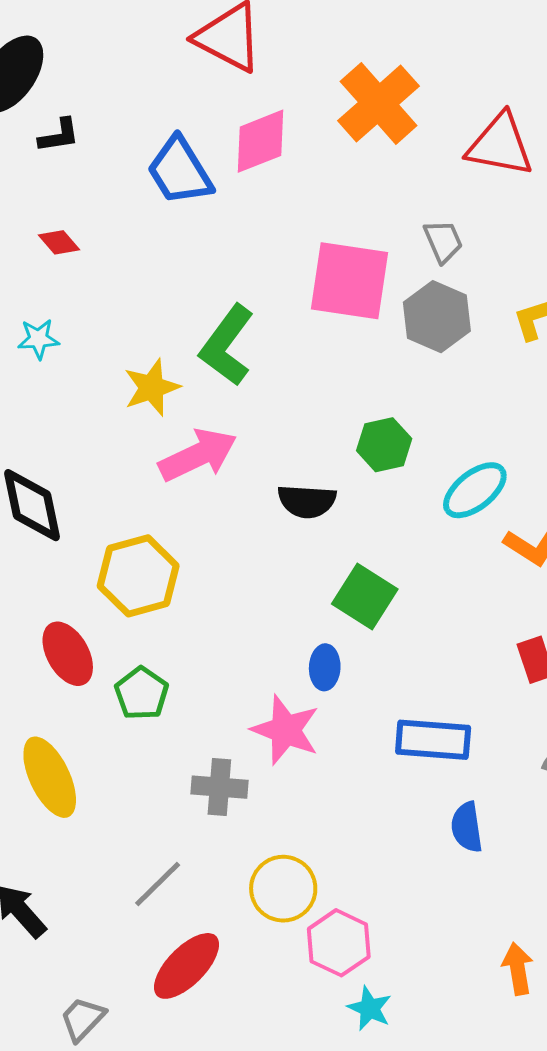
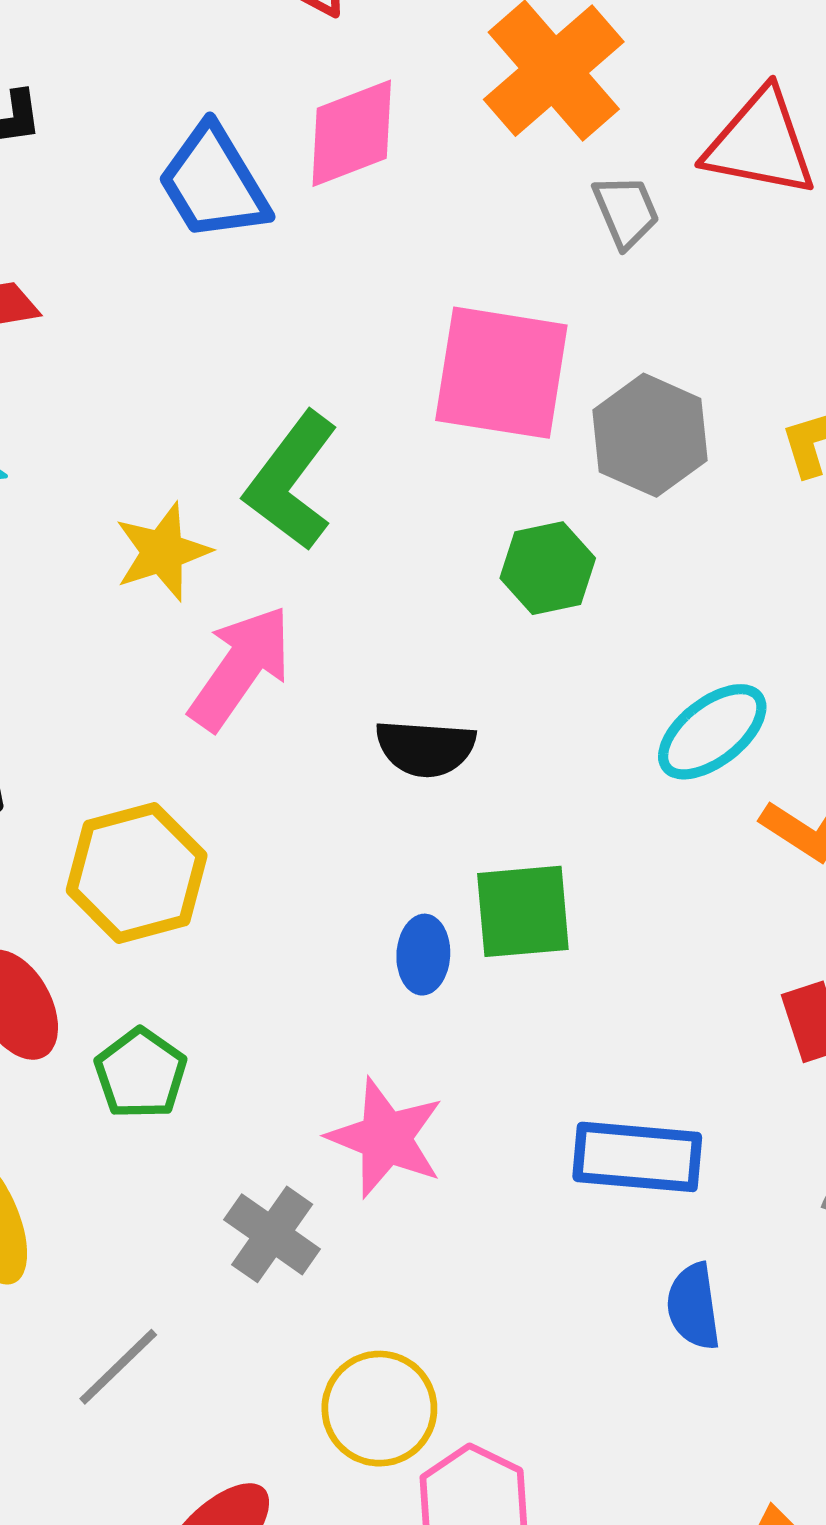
gray trapezoid: (443, 241) -> (626, 211), moved
green hexagon: (384, 445) -> (548, 568), moved
pink arrow: (198, 455) -> (240, 668), turned -30
green square: (365, 596) -> (523, 911), turned -38
blue ellipse: (325, 667) -> (423, 955), moved
gray cross: (219, 787) -> (272, 1234), turned 30
gray line: (158, 884) -> (118, 1367), moved

